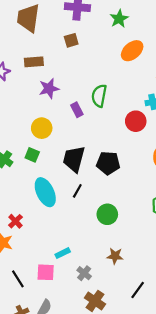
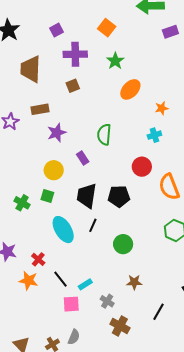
purple rectangle: (77, 110) -> (83, 158), moved
red circle: (136, 121) -> (142, 167), moved
black line: (18, 279) -> (60, 279), moved

